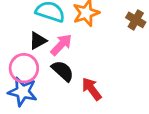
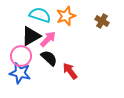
black triangle: (38, 41) -> (31, 36), size x1.5

